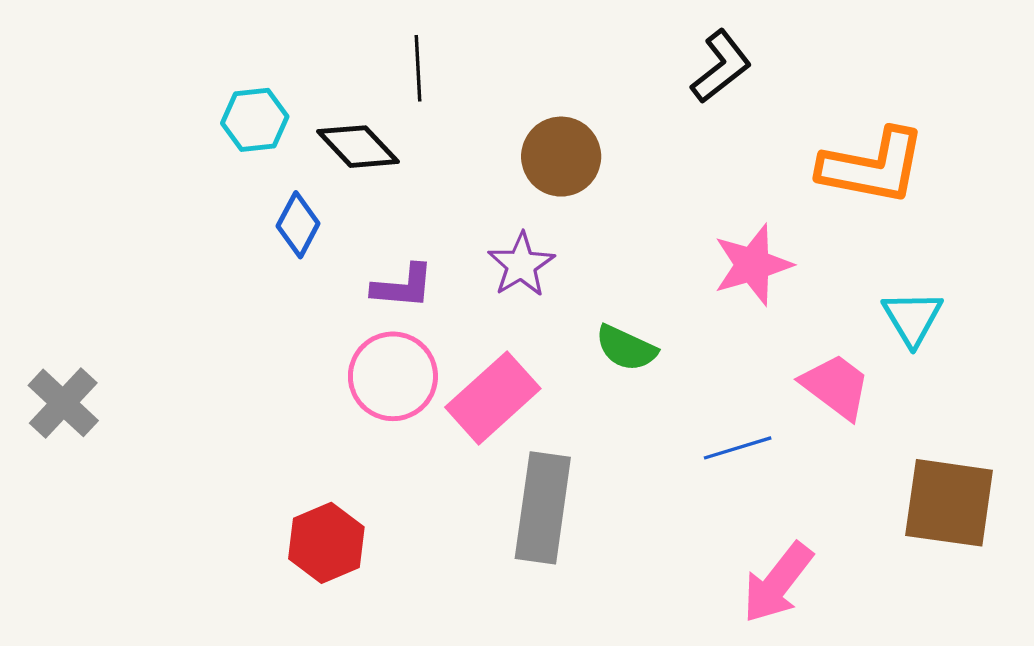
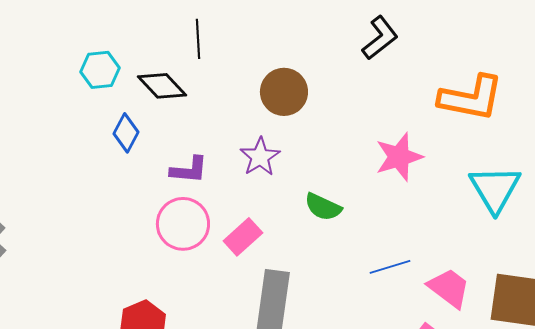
cyan triangle: (912, 318) -> (495, 189), size x1.4
pink trapezoid: (836, 386) -> (449, 288), moved
pink rectangle: (493, 398) -> (243, 237), size x0.7

